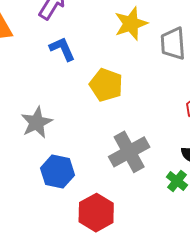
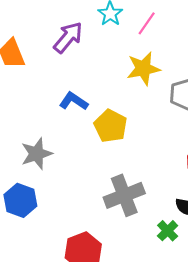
blue L-shape: (62, 49) -> (74, 101), moved, turned -40
blue hexagon: (57, 172) -> (20, 200), moved

